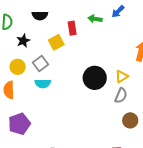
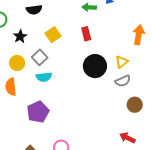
red rectangle: (72, 28) -> (86, 34), moved
gray semicircle: (121, 96) -> (123, 81), turned 49
purple pentagon: (19, 124) -> (38, 112), moved

